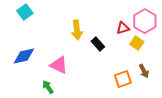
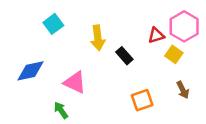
cyan square: (25, 12) -> (53, 24), moved
orange square: (123, 79) -> (142, 100), moved

